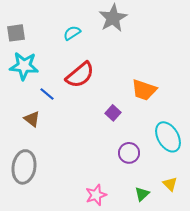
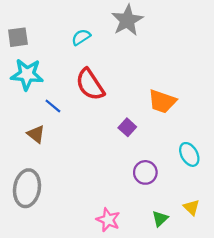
red semicircle: (80, 75) -> (90, 85), turned 96
cyan ellipse: (168, 137) -> (189, 154), size x0.7
pink star: (96, 195) -> (108, 220), turned -30

